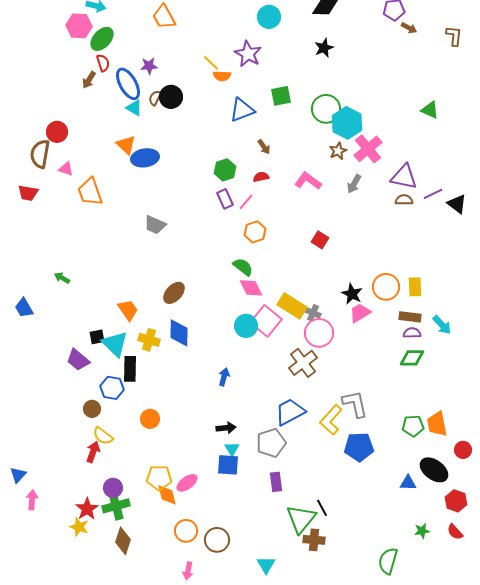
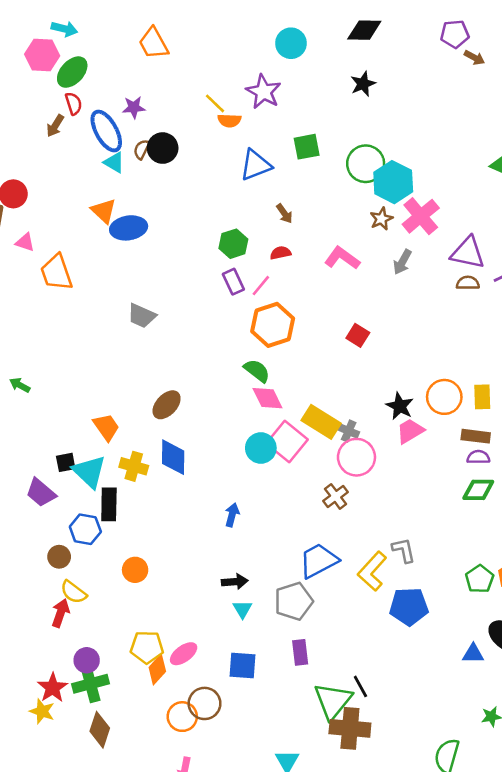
orange hexagon: (255, 232) -> (273, 325), size x1.5
brown cross: (303, 363) -> (336, 496), size x0.7
gray L-shape: (355, 404) -> (404, 550), size x0.7
green pentagon: (413, 426) -> (480, 579), turned -30
blue square: (228, 465) -> (243, 665), moved
orange diamond: (167, 495) -> (157, 669), turned 55
brown circle: (217, 540) -> (205, 703), moved
brown cross: (314, 540) -> (350, 728), size x1.4

